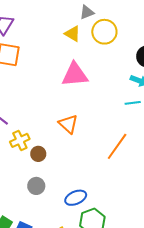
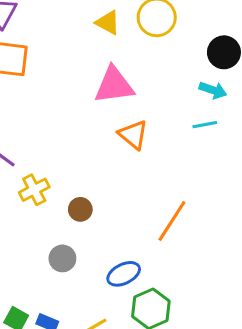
orange triangle: (68, 124) -> (133, 135), moved
orange line: (117, 146) -> (172, 221), moved
brown circle: (38, 154) -> (80, 209), moved

